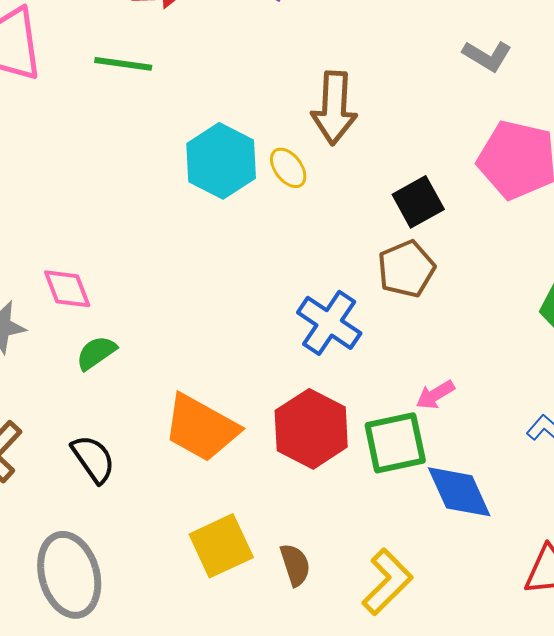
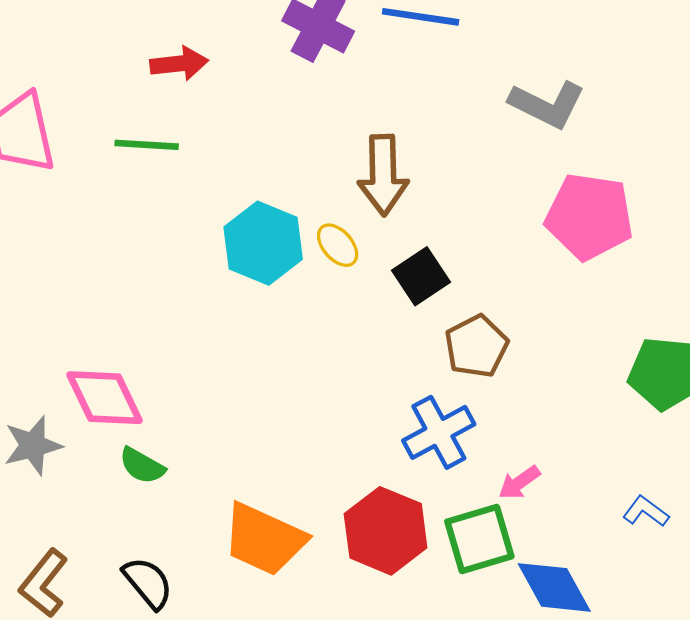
gray L-shape: (487, 56) -> (547, 104), size x1.4
black square: (418, 202) -> (421, 276), moved
pink diamond: (67, 289) -> (104, 398), size x1.4
blue cross: (329, 323) -> (439, 432), moved, turned 32
green semicircle: (96, 353) -> (142, 466), turned -111

